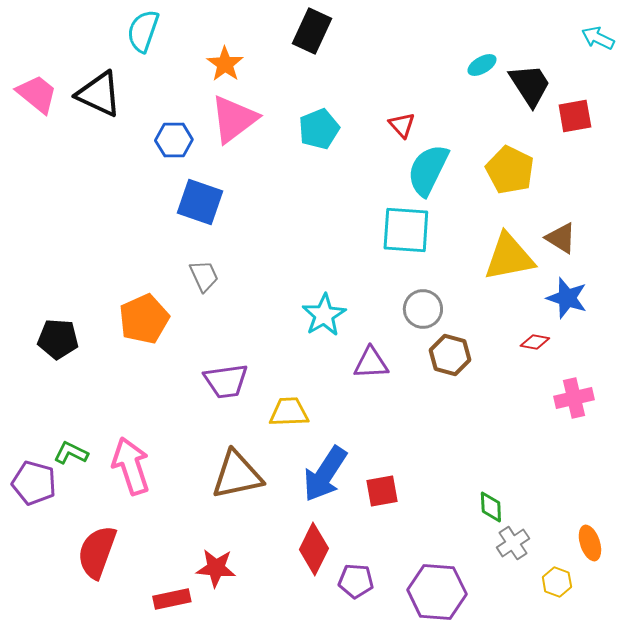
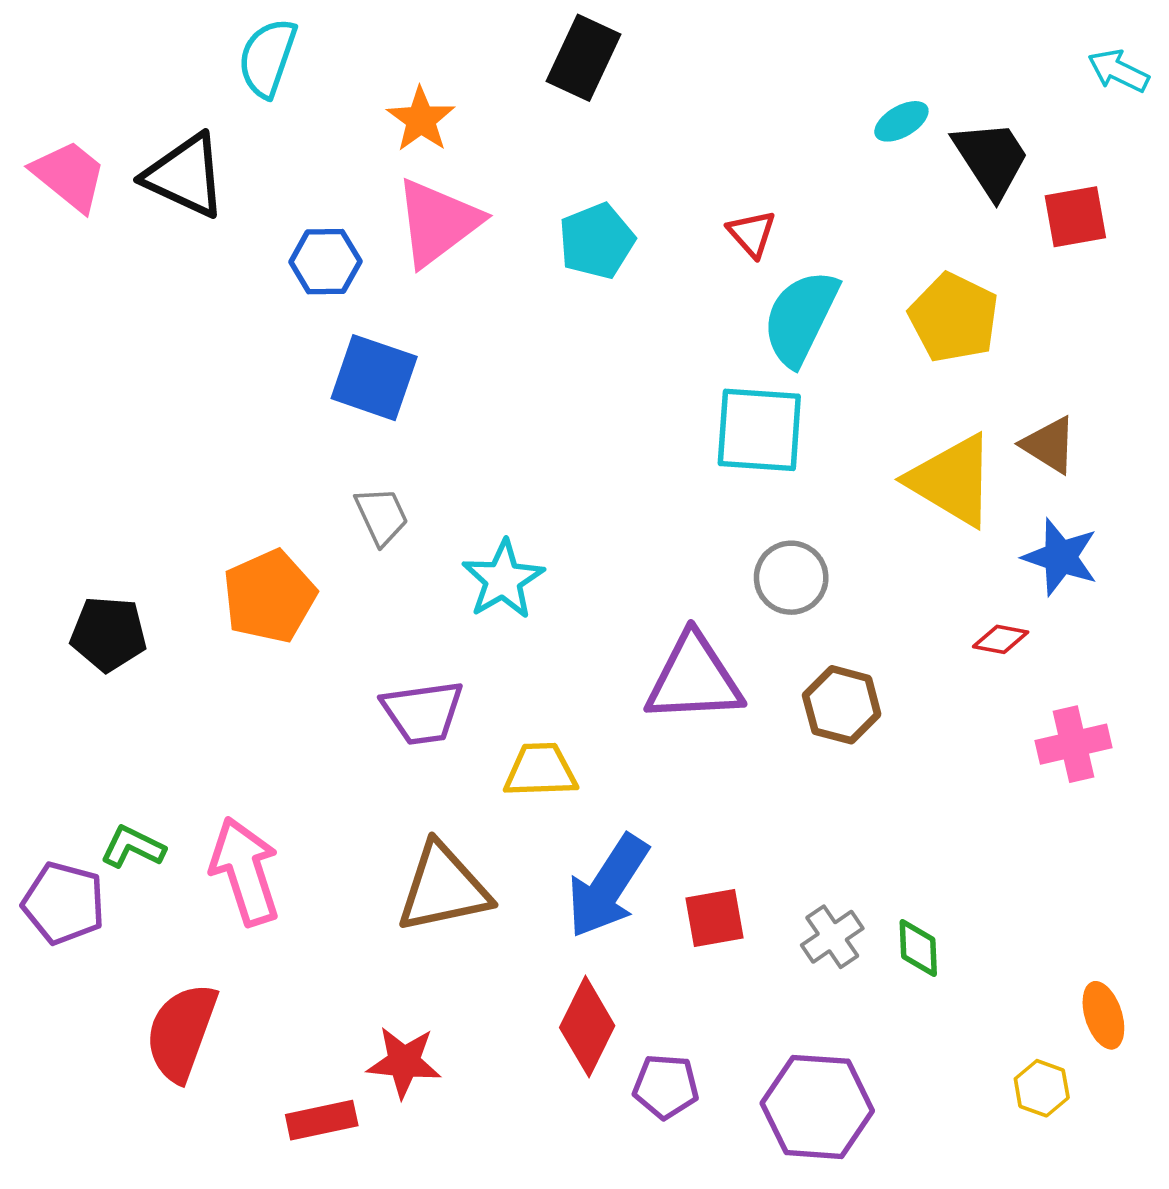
yellow triangle: (509, 257) -> (952, 480), turned 42
cyan star: (324, 315) -> (503, 580), moved
brown hexagon: (450, 355) -> (842, 705), moved
purple triangle: (371, 363) -> (694, 679), size x1.5
gray cross: (513, 543) -> (832, 937), moved

